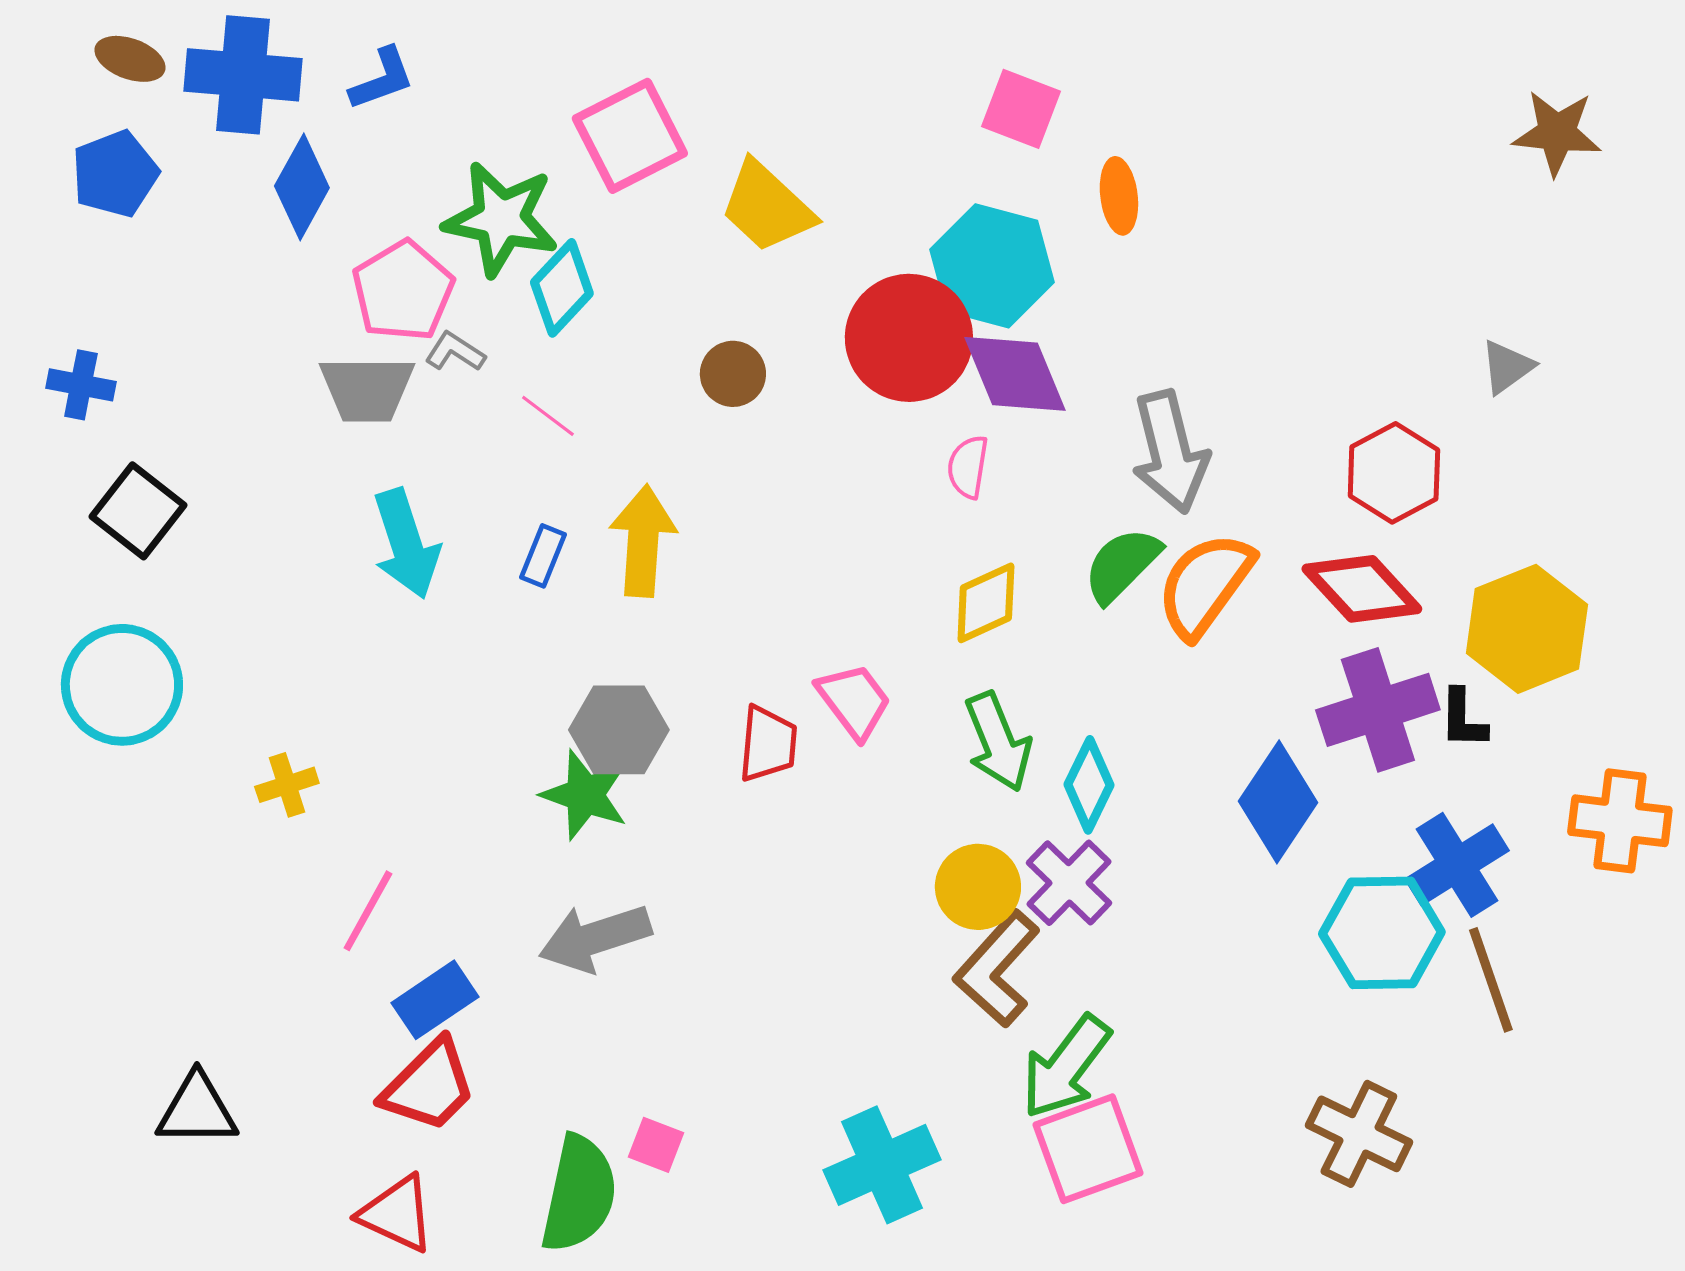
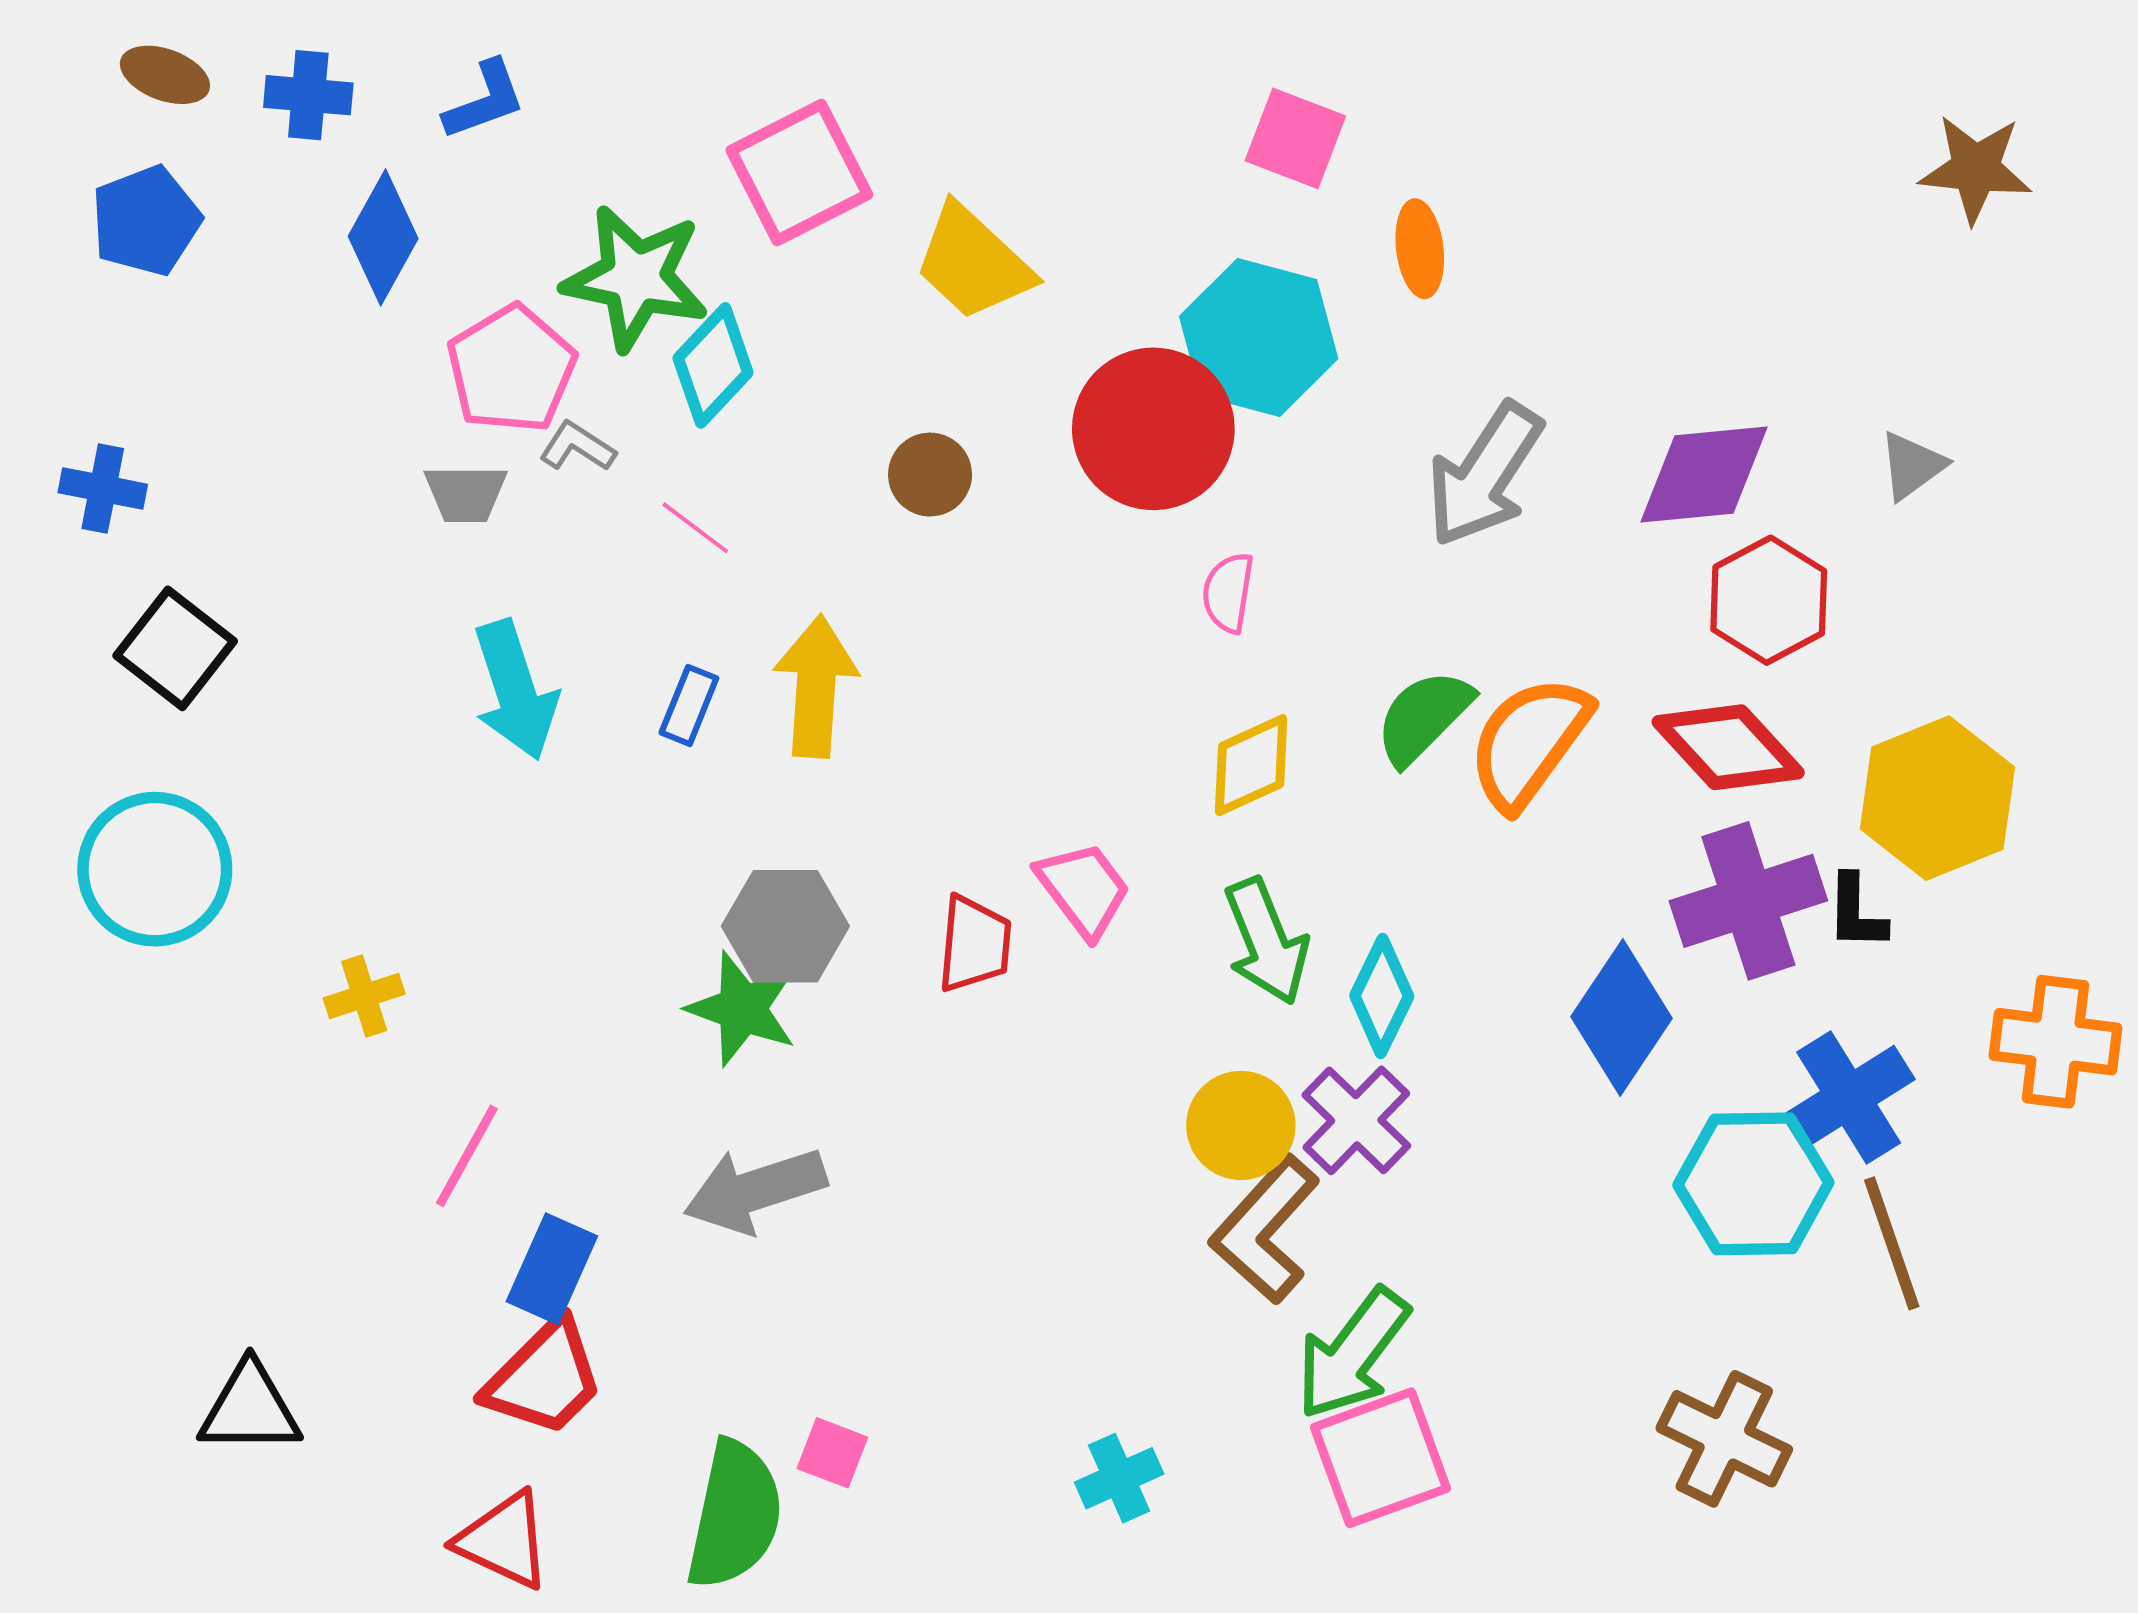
blue cross: (243, 75) -> (308, 95), size x0.6
purple diamond: (1015, 374) -> (1704, 475), moved, turned -73
gray trapezoid: (367, 389) -> (466, 494), size x0.7
gray arrow: (1170, 452) -> (1484, 475), moved, turned 47
blue rectangle: (435, 1000) -> (552, 1269), turned -32
cyan cross: (882, 1165) -> (1119, 1478), size x0.6

